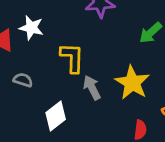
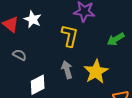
yellow L-shape: (72, 58) -> (70, 36), moved

